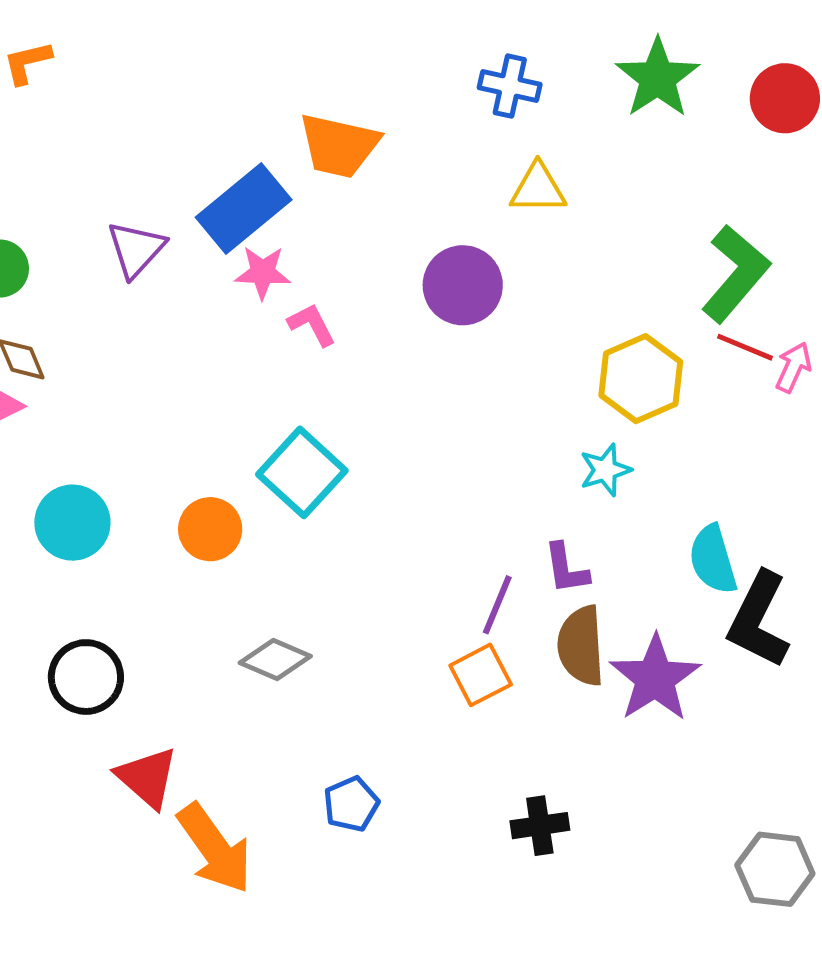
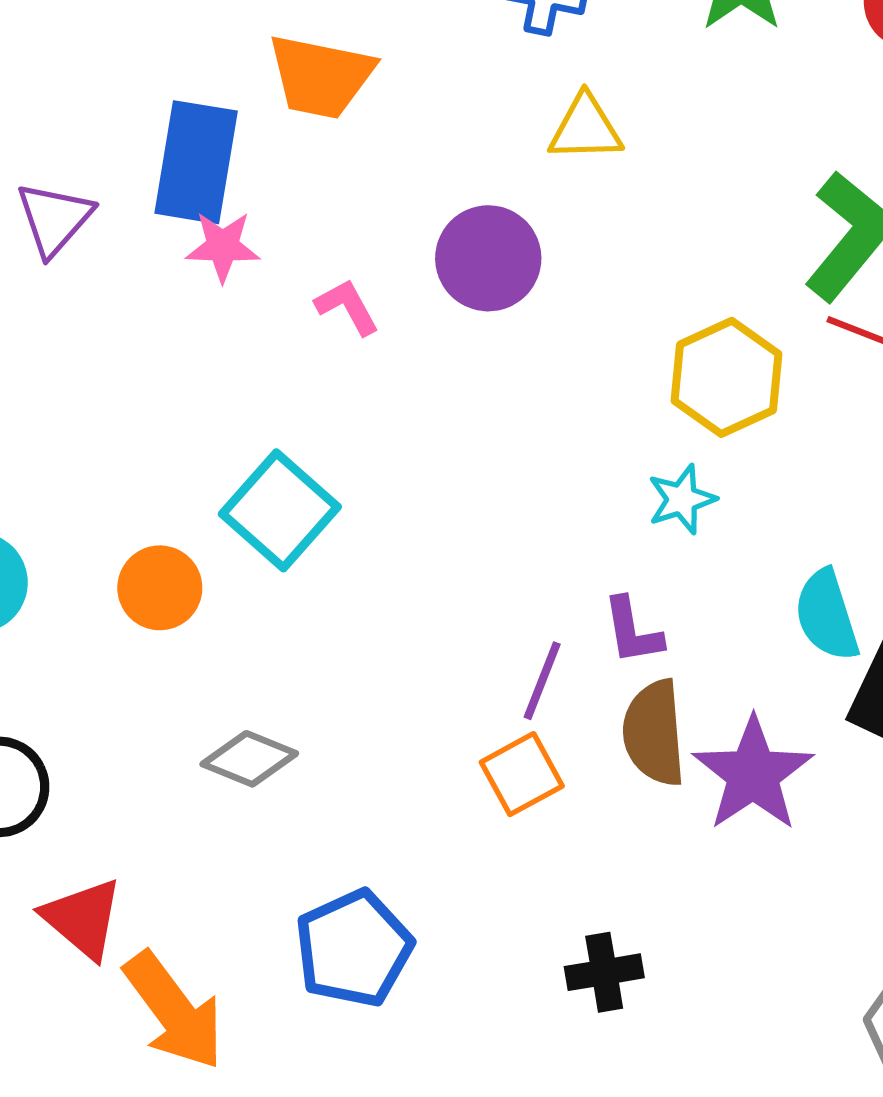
blue rectangle: (244, 209) -> (196, 162), turned -40
pink L-shape: (312, 325) -> (347, 307), moved
blue pentagon: (351, 804) -> (354, 948), size x1.6

